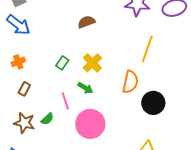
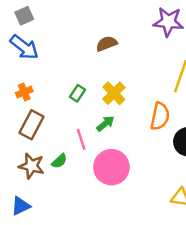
green arrow: (85, 88) -> (105, 124), turned -70
brown rectangle: (24, 89) -> (31, 125), size x1.6

